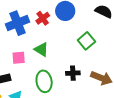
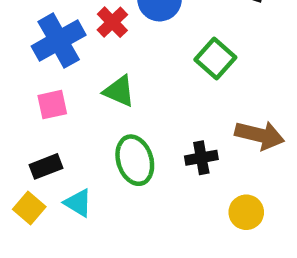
pink square: (19, 58) -> (52, 105), moved
black cross: (73, 73) -> (201, 158), moved

